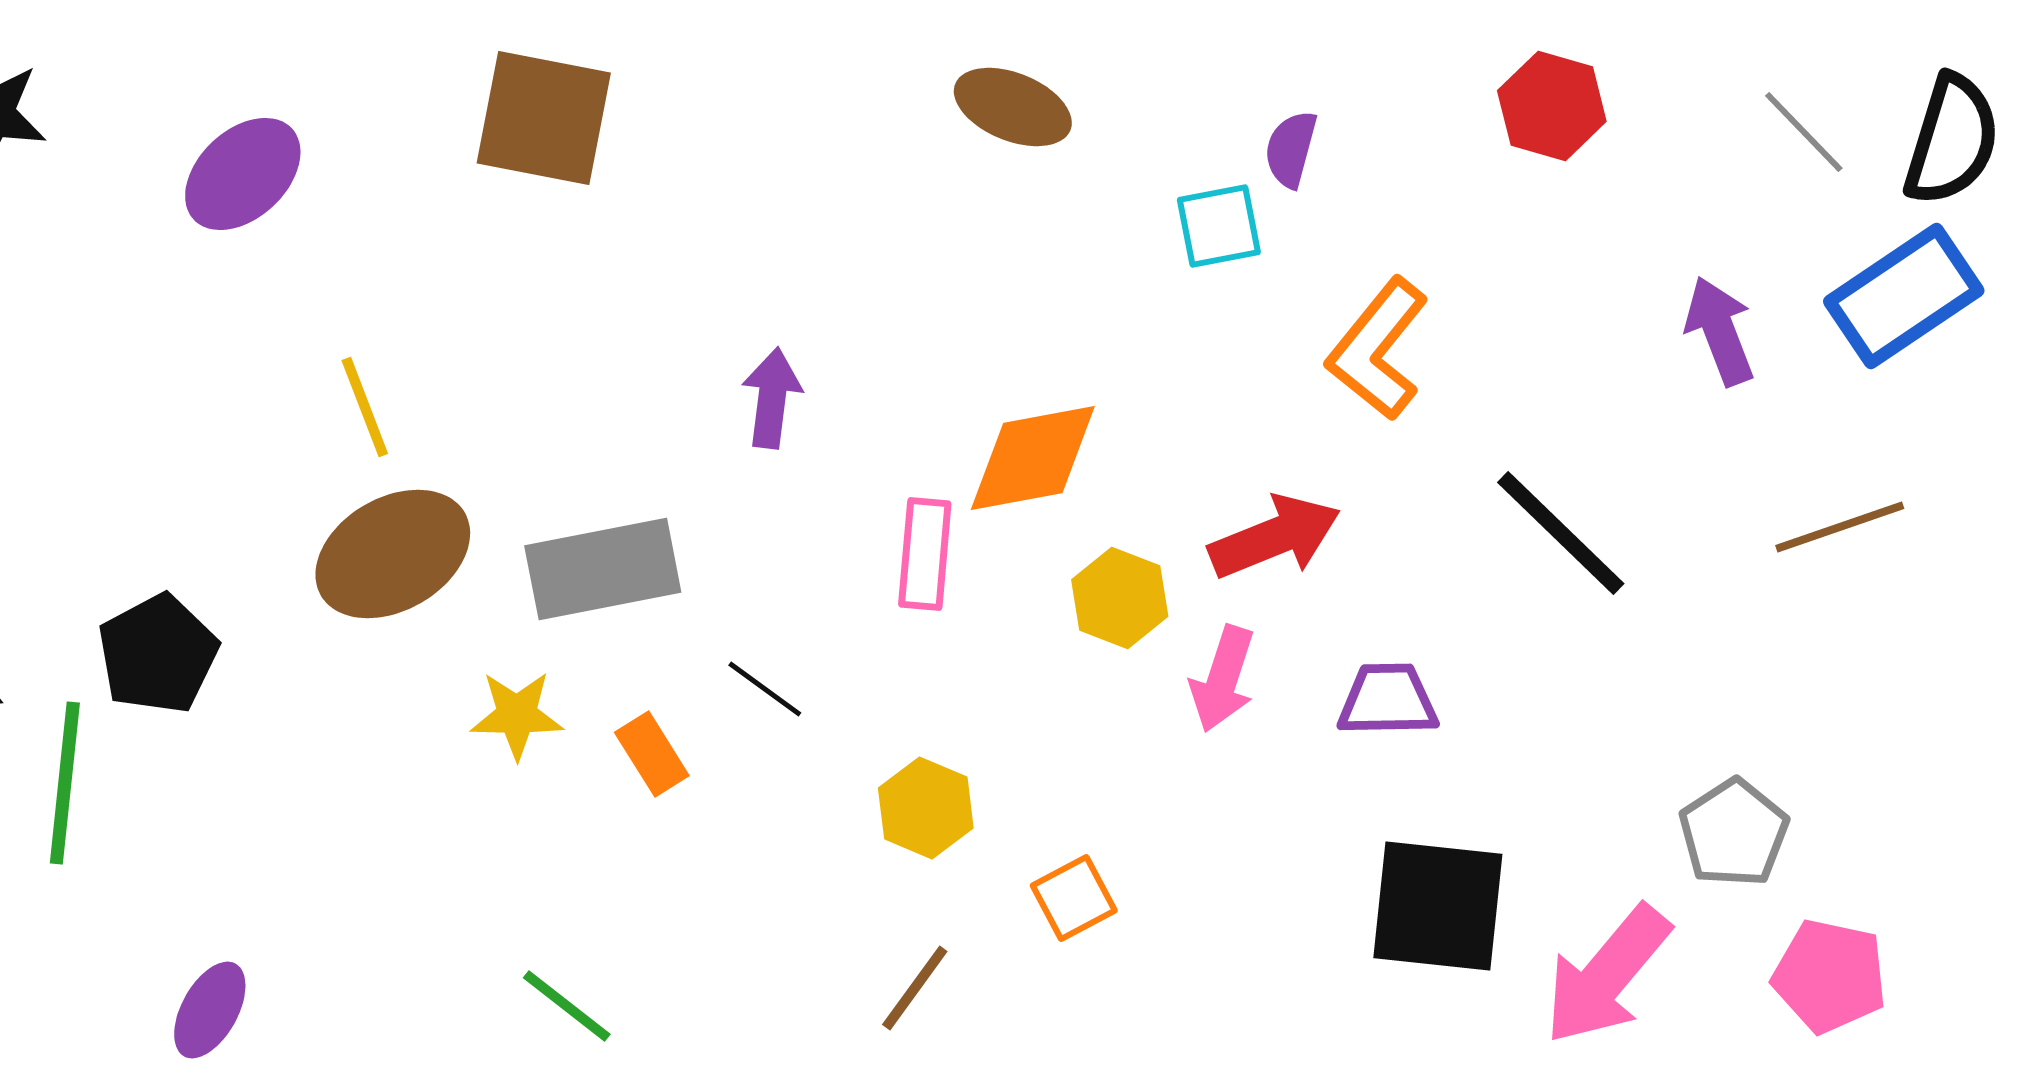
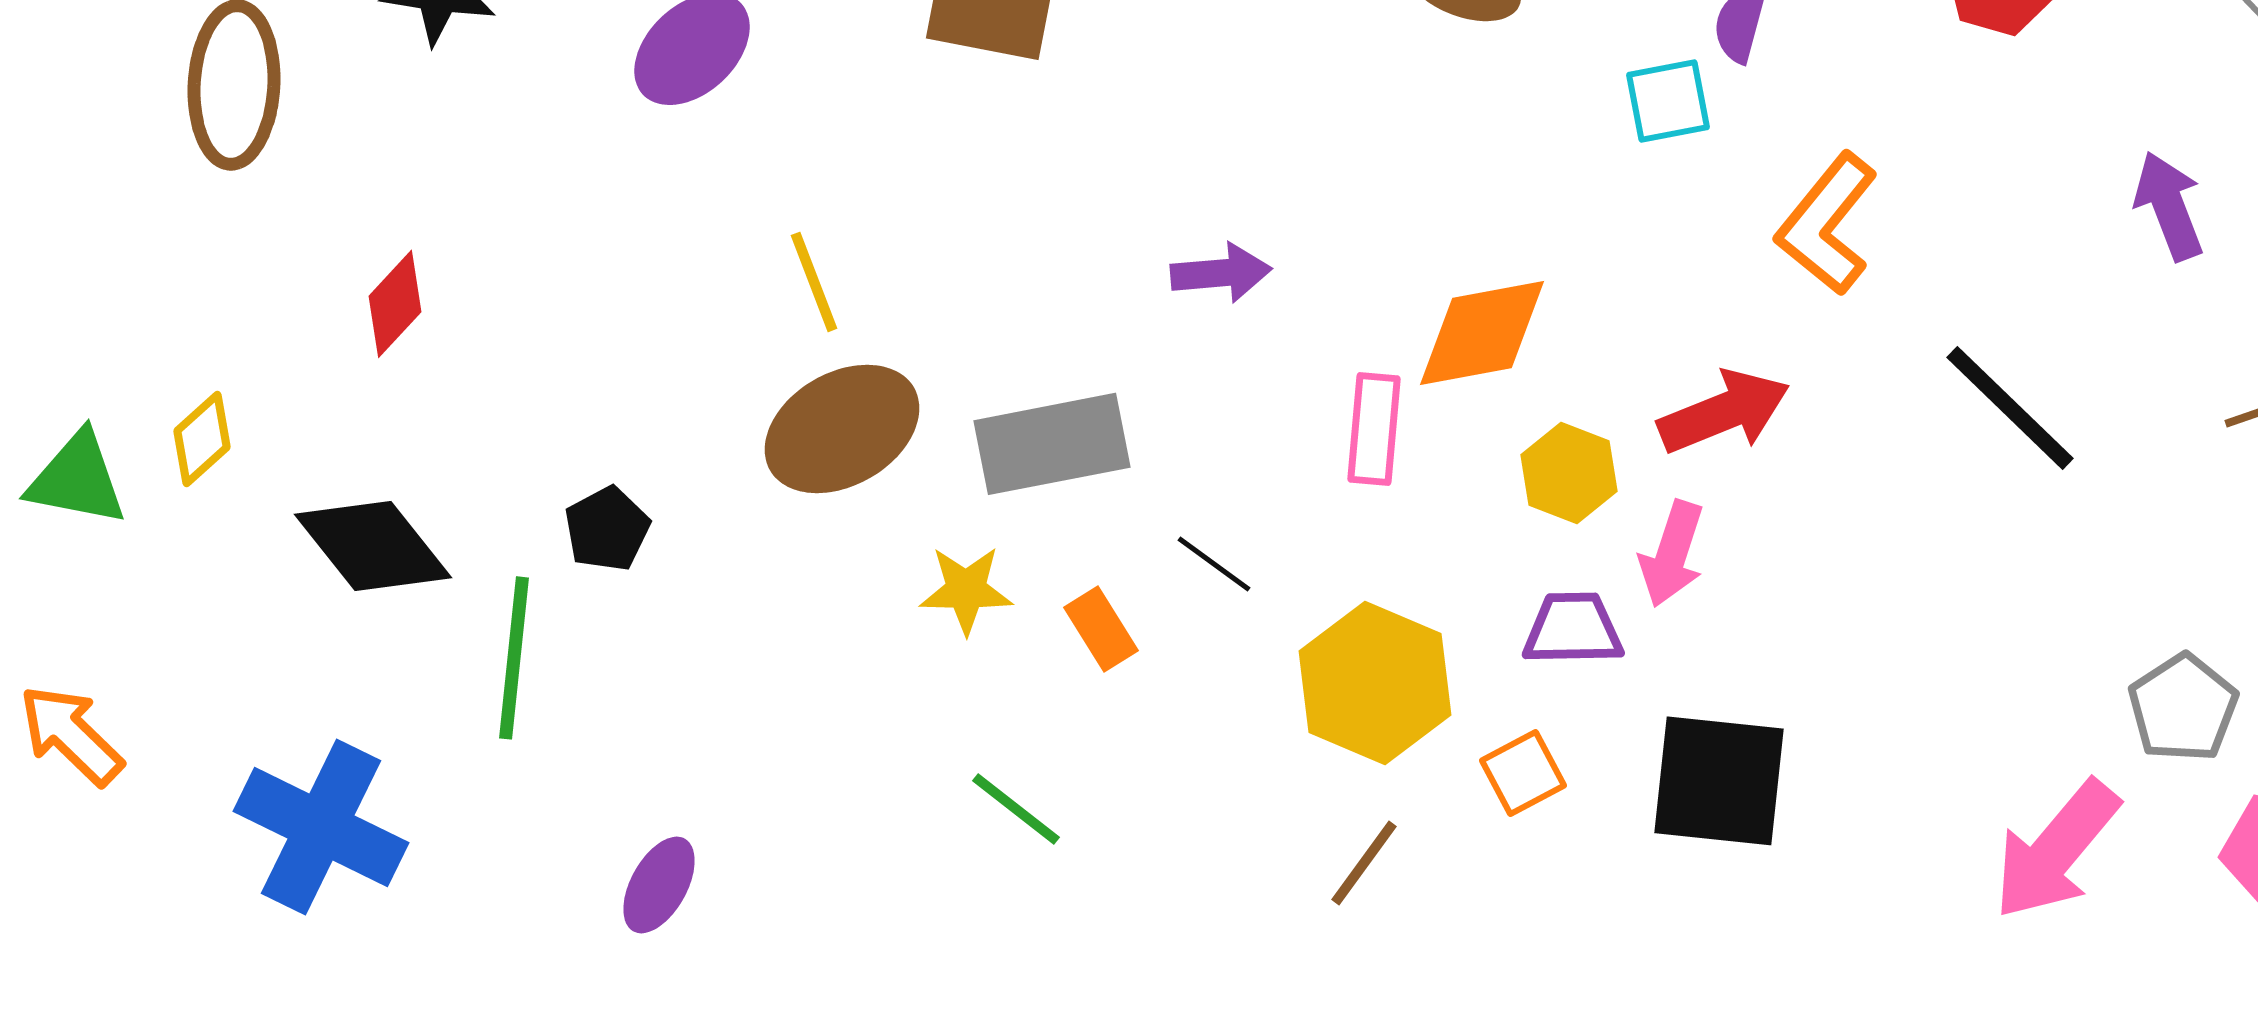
purple arrow: (772, 398) -> (1221, 273), turned 78
black pentagon: (158, 654) -> (607, 529), size x0.7
purple trapezoid: (1388, 700) -> (1573, 629), moved
yellow hexagon: (926, 808) -> (1375, 683), size x1.6
black square: (1438, 906) -> (1719, 781), moved
green line: (567, 1006) -> (1016, 809), moved

